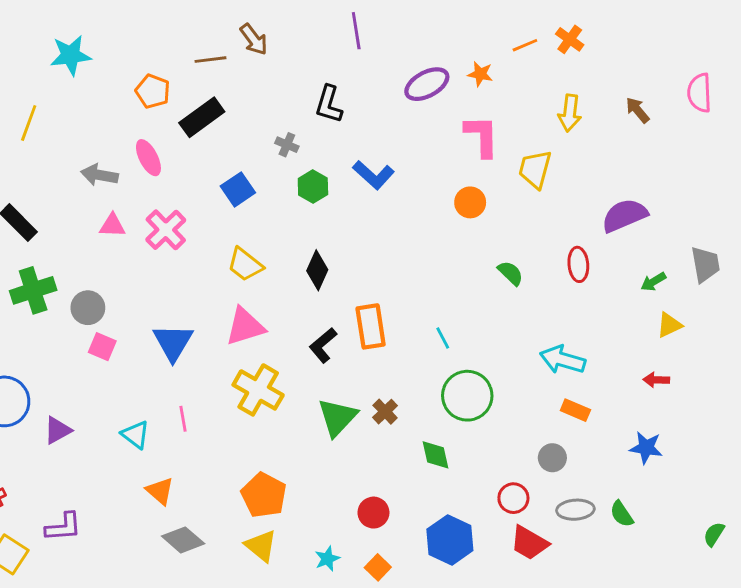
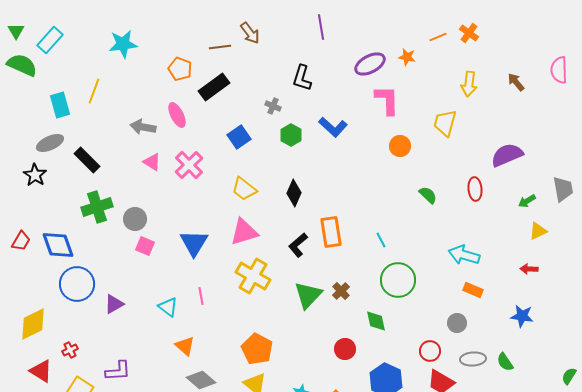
pink L-shape: (482, 136) -> (387, 100), moved
pink triangle: (112, 225) -> (152, 162), turned 30
red circle: (373, 513) -> (345, 349), moved

